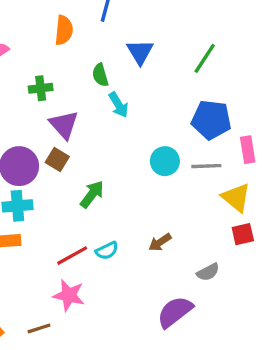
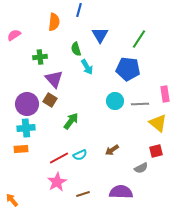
blue pentagon: (211, 120) -> (128, 69), moved
red square: (243, 234) -> (156, 151), moved
pink star: (69, 295) -> (57, 182), turned 30
purple semicircle: (175, 312) -> (121, 192), turned 40
brown line: (39, 328) -> (83, 194), moved

